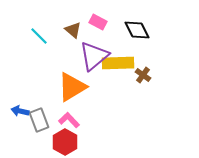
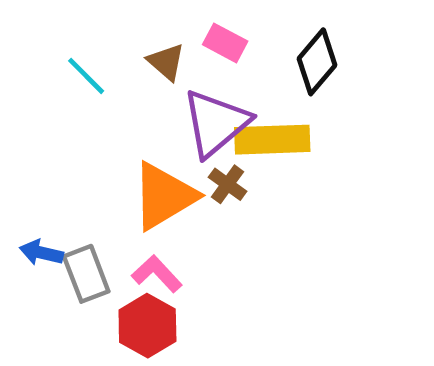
black diamond: (137, 30) -> (317, 62), turned 68
brown cross: (143, 75) -> (228, 184), moved

